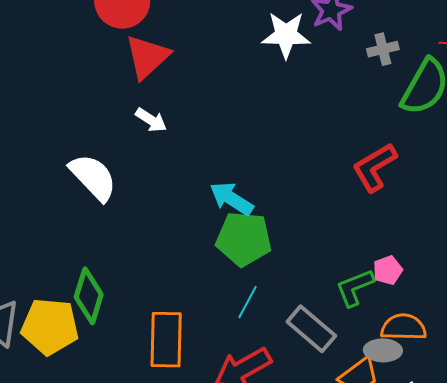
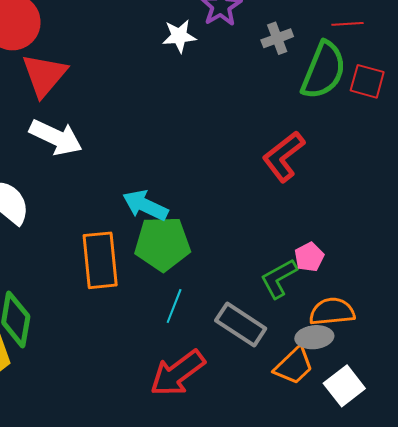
white star: (286, 35) -> (179, 36), size x0.7
white arrow: (151, 120) -> (56, 137), size x1.6
orange rectangle: (166, 340) -> (100, 260), moved

